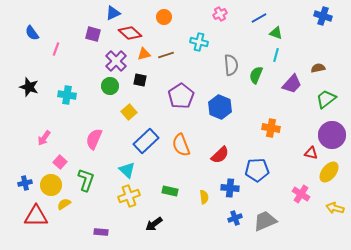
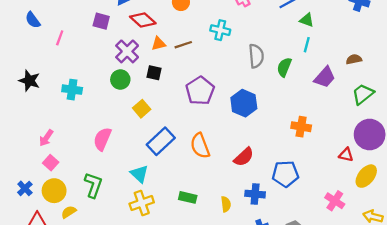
pink square: (60, 162) -> (51, 163), moved
blue cross: (25, 183) -> (25, 188), turned -32

